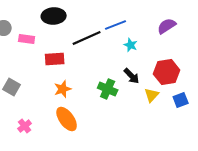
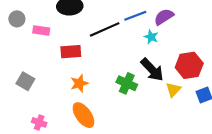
purple semicircle: (167, 26) -> (164, 17), moved
black arrow: (132, 76) -> (152, 70), size x1.4
pink cross: (25, 126) -> (39, 122), turned -32

